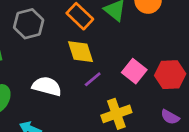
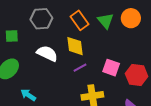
pink square: (134, 71) -> (111, 68), turned -30
white semicircle: (47, 86) -> (47, 53), moved

